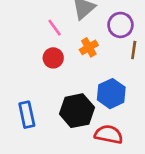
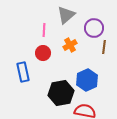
pink line: (55, 28) -> (44, 30), turned 40
blue rectangle: (27, 115) -> (23, 72), moved

